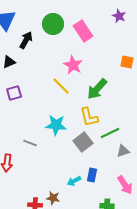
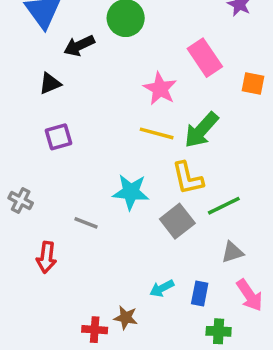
pink rectangle: (83, 31) -> (205, 58), moved
black arrow: (26, 40) -> (79, 46), turned -144
yellow line: (61, 86) -> (157, 133), moved, turned -30
gray triangle: (123, 151) -> (232, 252), moved
blue rectangle: (92, 175) -> (200, 293), moved

